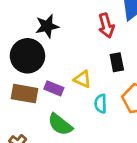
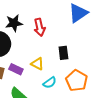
red arrow: (106, 26) -> (40, 27), moved
cyan semicircle: (101, 104) -> (50, 83), turned -128

